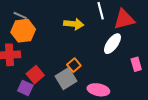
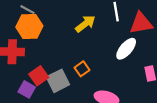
yellow arrow: (74, 24) -> (85, 24), turned -48
gray square: (66, 79) -> (58, 81), moved

